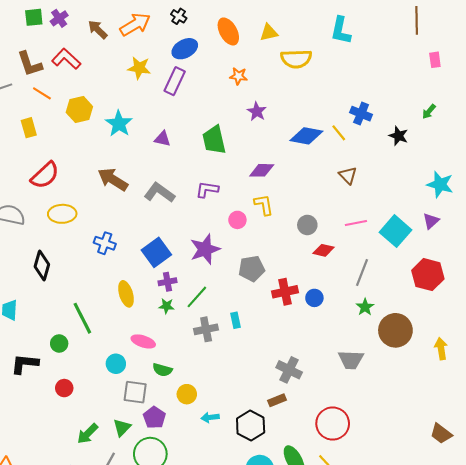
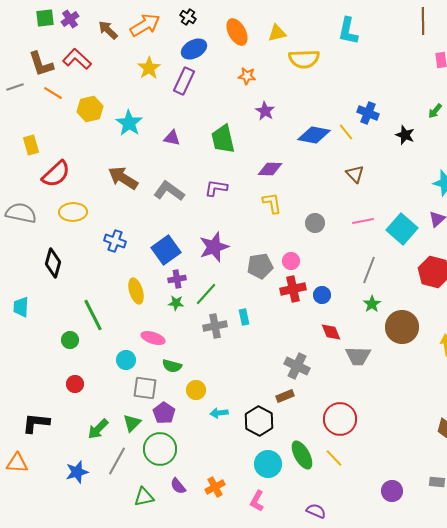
yellow star: (139, 68) -> (149, 68), turned 30
yellow rectangle: (29, 128) -> (31, 145), moved
pink circle: (237, 220) -> (291, 261), moved
red diamond: (324, 250) -> (331, 332), moved, turned 55
black L-shape: (25, 364) -> (36, 423), moved

